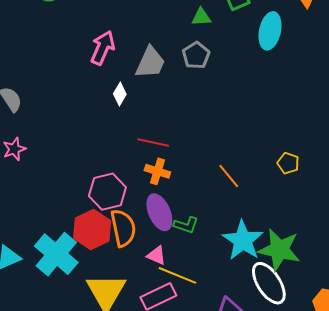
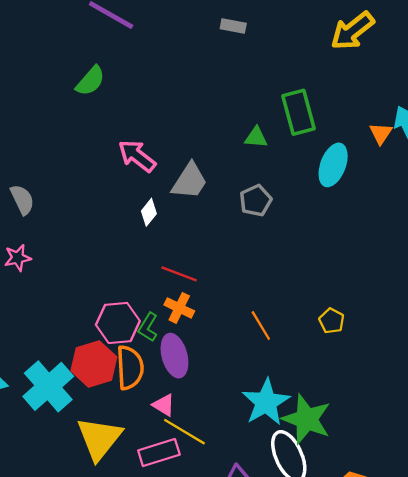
pink arrow: (103, 48) -> (137, 156), turned -84
gray pentagon: (196, 55) -> (256, 201), moved
green L-shape: (186, 225) -> (148, 327), moved, turned 95

